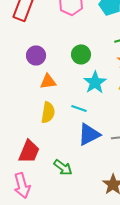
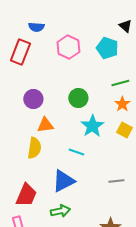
yellow semicircle: (48, 112) -> (34, 148), moved
blue triangle: (89, 134) -> (63, 181), moved
green arrow: (63, 167) -> (60, 211), turned -48

